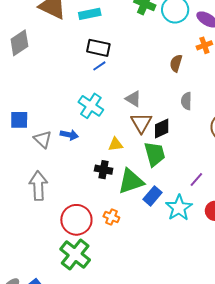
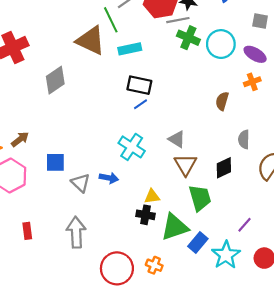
gray semicircle: (186, 101) -> (244, 139), moved
black diamond: (162, 129) -> (224, 168), moved
yellow triangle: (116, 144) -> (152, 196), moved

